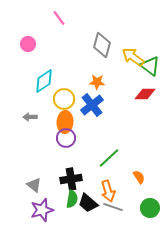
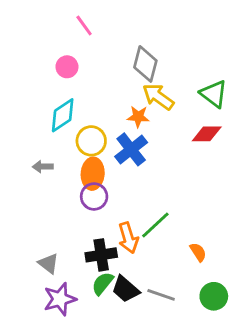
pink circle: (28, 44) -> (67, 67), moved
yellow arrow: (133, 57) -> (158, 97), moved
orange arrow: (108, 191) -> (128, 238), moved
green semicircle: (72, 199) -> (103, 283), turned -150

